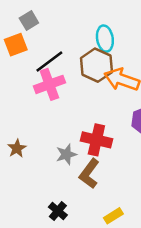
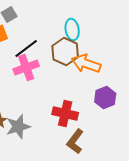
gray star: (66, 154) -> (18, 127), moved, size x1.4
brown L-shape: (89, 174) -> (75, 142), moved

